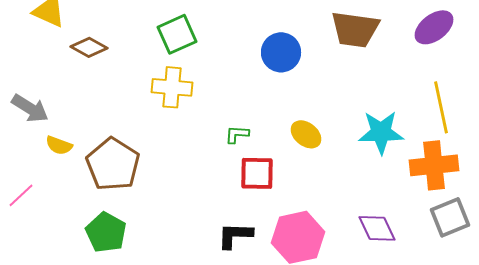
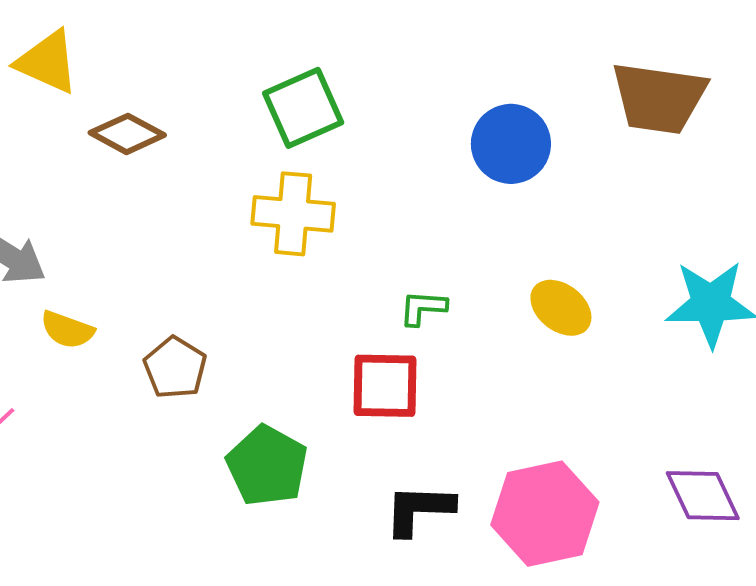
brown pentagon: (113, 164) -> (175, 368), size x0.6
red square: (257, 173) -> (385, 386), moved
green pentagon: (106, 232) -> (267, 466), moved

